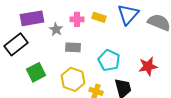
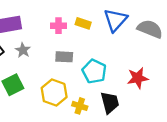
gray star: (56, 29) -> (23, 50), moved
gray rectangle: (73, 47) -> (64, 57), moved

